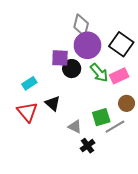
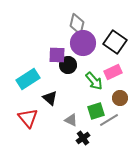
green arrow: (99, 73) -> (94, 81), moved
cyan rectangle: (29, 83) -> (28, 79), size x1.6
red triangle: (27, 112) -> (28, 118), moved

